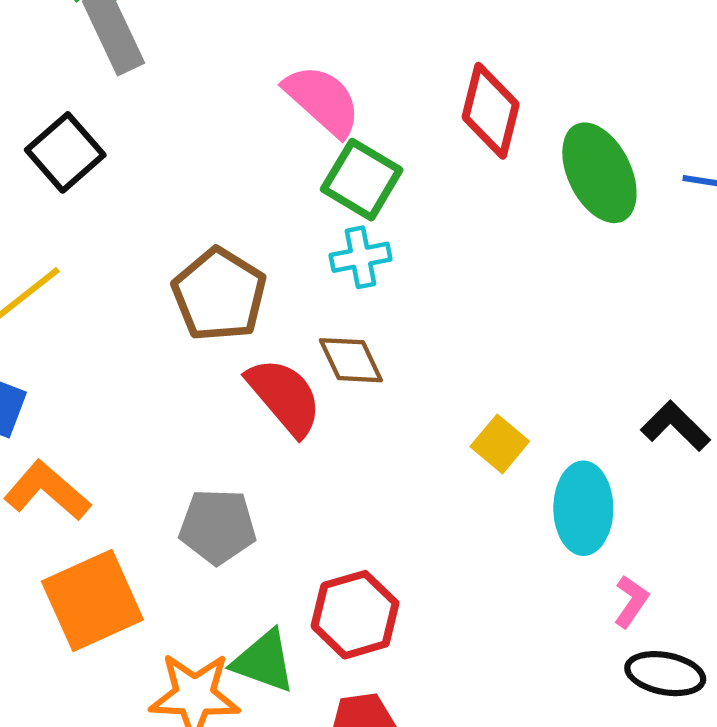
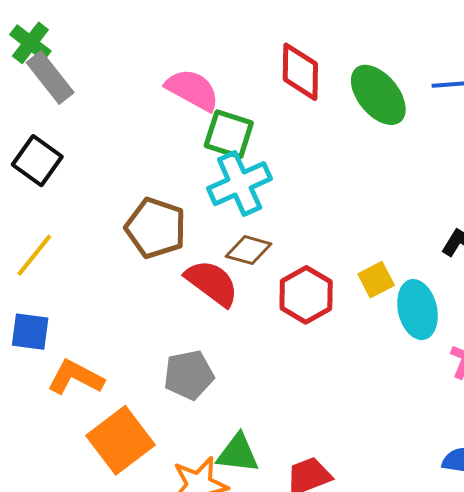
cyan cross: (361, 257) -> (240, 184), size x1.6
brown diamond: (351, 360) -> (249, 250), turned -36
yellow square: (500, 444) -> (376, 280), moved, turned 36
red hexagon: (355, 615) -> (306, 295), moved

